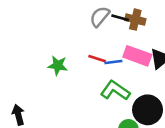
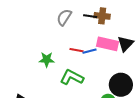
gray semicircle: (100, 17) -> (64, 17), moved
green L-shape: (115, 90) -> (72, 77), moved

